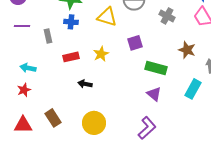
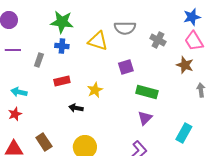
gray rectangle: (48, 36) -> (39, 60), turned 32
brown star: (187, 50) -> (185, 65), moved
yellow star: (101, 54) -> (95, 90), moved
cyan rectangle: (193, 89) -> (184, 133), moved
purple triangle: (154, 94) -> (145, 118), turned 35

